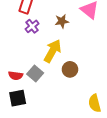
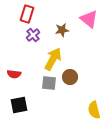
gray square: (35, 73) -> (49, 83), moved, turned -35
red semicircle: (16, 76) -> (14, 74), moved

